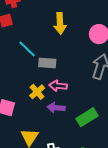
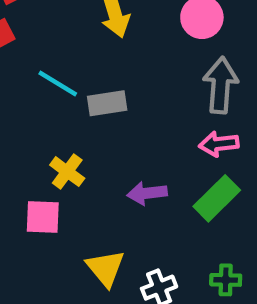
pink arrow: (58, 86) -> (219, 144), moved
yellow cross: (37, 92) -> (67, 172), moved

